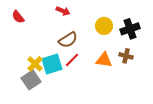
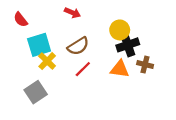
black cross: (130, 29) -> (128, 45), moved
yellow cross: (35, 64) -> (47, 61), moved
cyan square: (52, 64) -> (39, 45), moved

